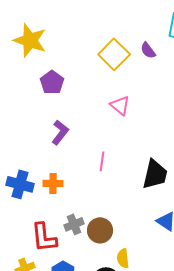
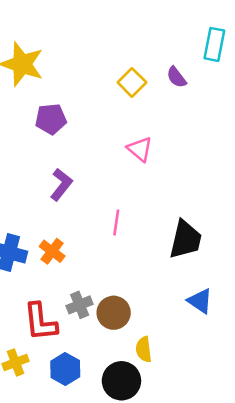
yellow square: (114, 54) -> (132, 82), size x0.7
purple pentagon: (52, 82) -> (51, 119), turned 30
orange cross: (53, 183) -> (52, 251), turned 36

